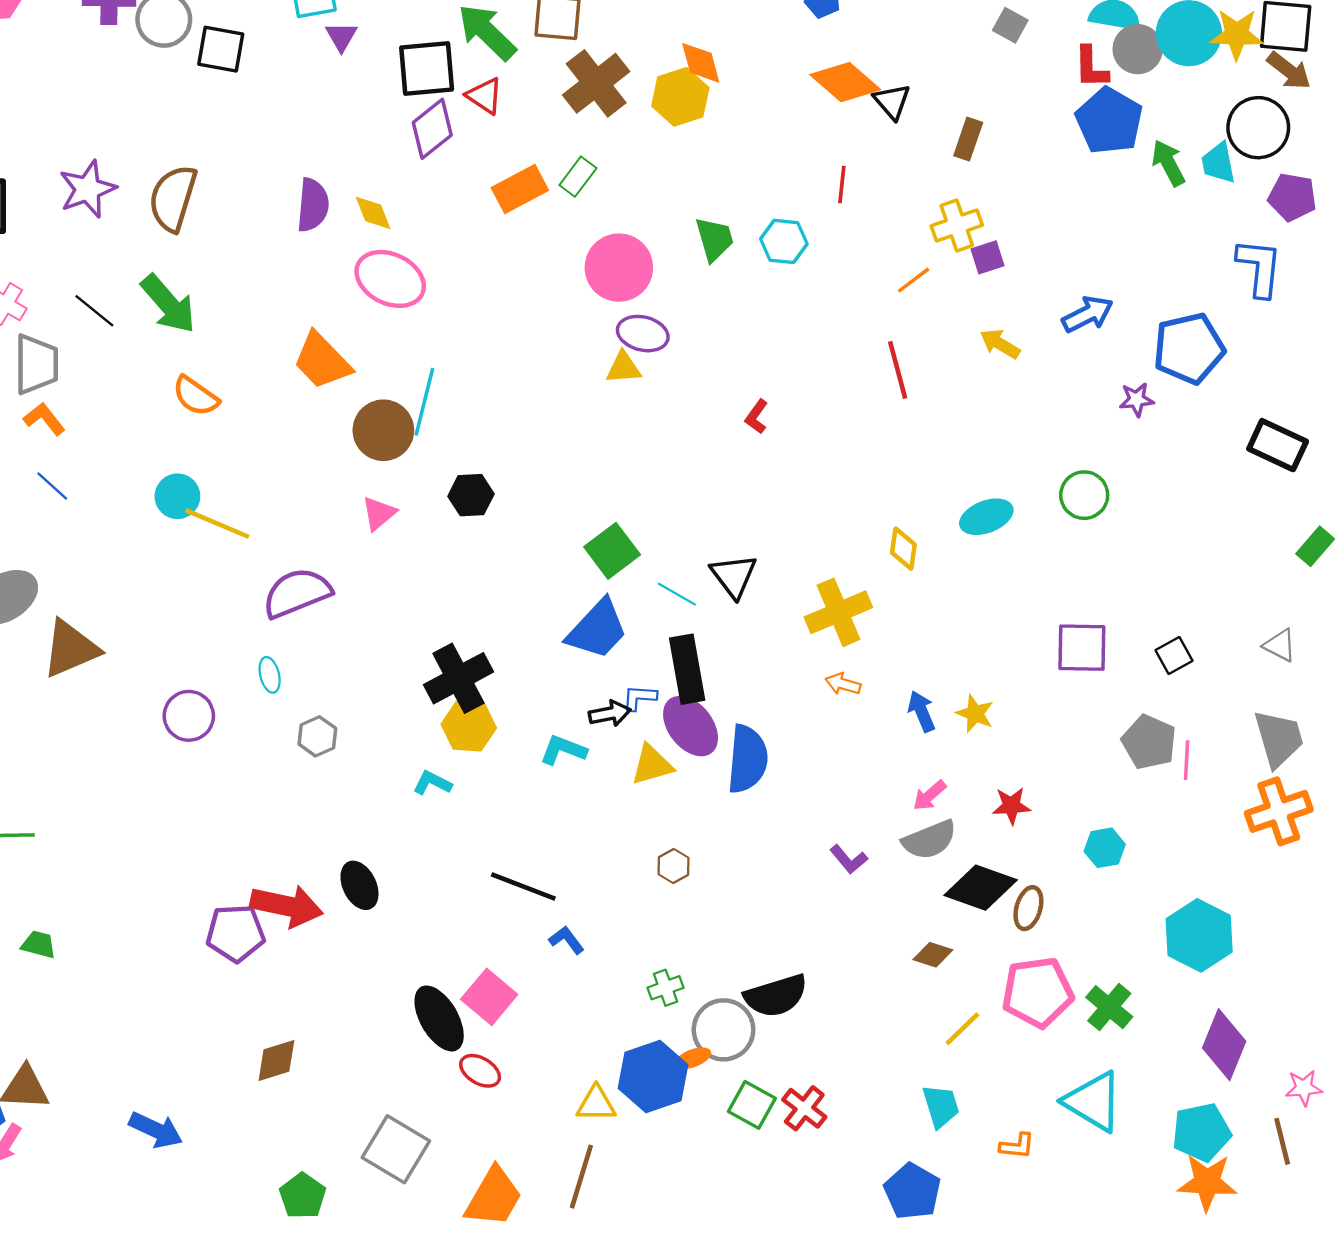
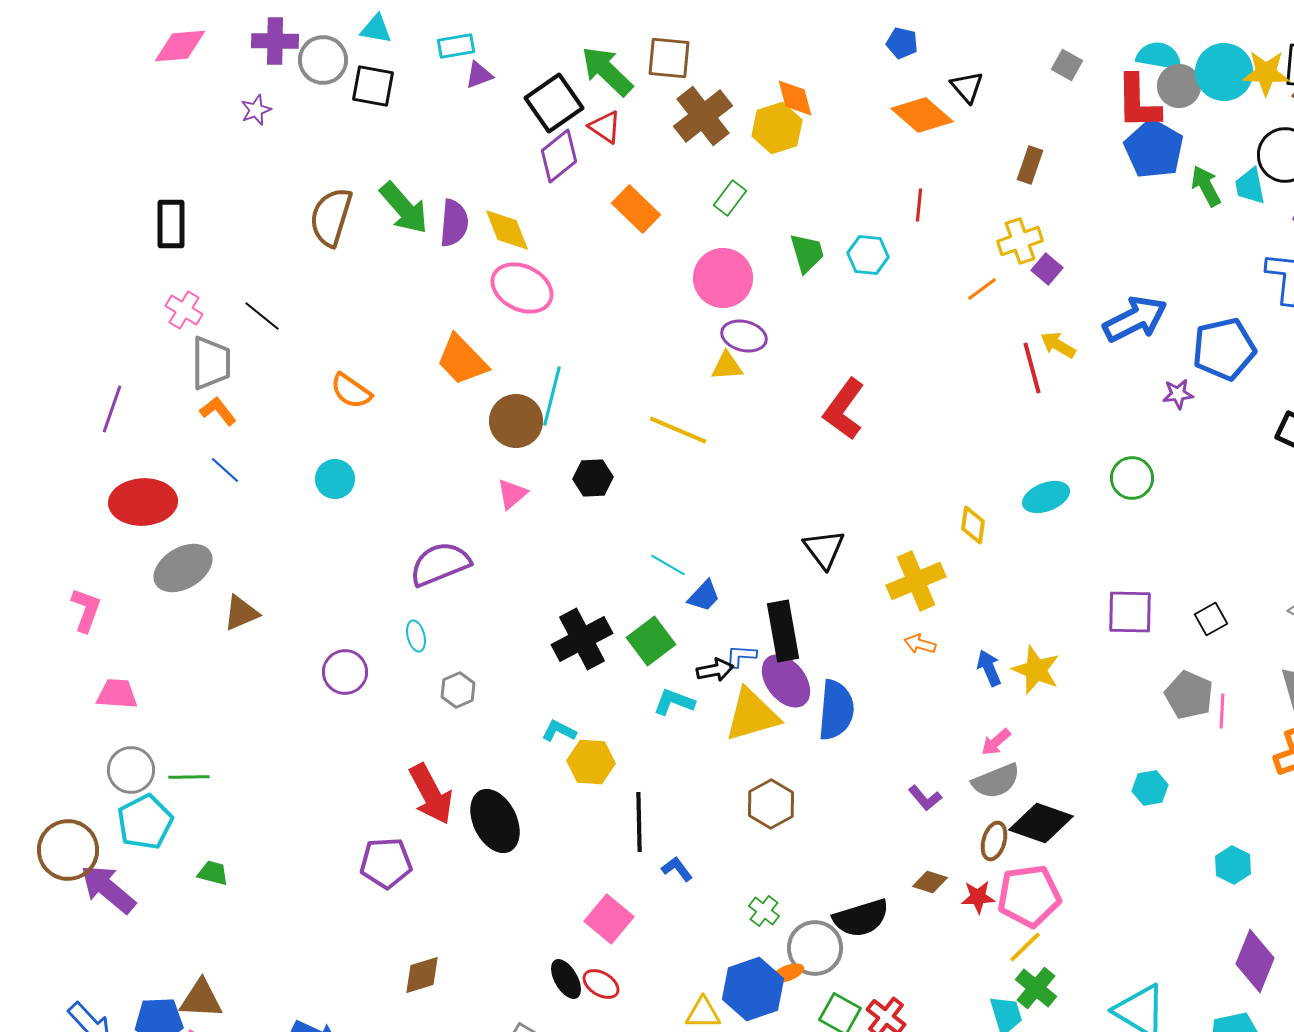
purple triangle: (341, 37) -> (479, 75), turned 40
red L-shape: (1091, 67) -> (1138, 102), size x1.5
black square: (427, 68) -> (554, 103), turned -30
black triangle: (892, 101) -> (967, 87), moved
green rectangle: (578, 177) -> (730, 198), moved
purple star: (88, 189) -> (256, 110), moved, size x0.6
orange rectangle: (520, 189) -> (636, 209), turned 72
yellow diamond: (373, 213) -> (507, 230), size x1.4
purple square: (987, 257) -> (1047, 269), turned -32
green arrow: (168, 304) -> (404, 208), moved
blue arrow: (1088, 314) -> (1135, 319), size x1.4
red line: (898, 370) -> (1032, 368), moved
red L-shape: (757, 417) -> (844, 409), size x2.0
yellow line: (217, 524) -> (678, 430), moved
green square: (612, 551) -> (651, 641), moved
cyan line: (677, 594) -> (668, 565), moved
blue trapezoid: (597, 629) -> (704, 596), size x0.6
brown triangle: (70, 649) -> (241, 613), size x0.7
yellow star: (975, 714) -> (1036, 670), size x1.4
yellow hexagon: (469, 726) -> (591, 762), moved
yellow triangle: (652, 765) -> (752, 715), size x1.5
red star: (1011, 806) -> (978, 897), moved
brown hexagon: (673, 866) -> (771, 804), size x1.6
black ellipse: (359, 885) -> (495, 821), size x1.5
black line: (523, 886) -> (639, 822), turned 68
red arrow: (287, 906) -> (431, 794), moved, turned 50
brown ellipse: (1028, 908) -> (994, 841), moved
cyan hexagon: (1199, 935) -> (1233, 865), size x0.6
brown diamond: (933, 955) -> (930, 882), moved
green cross: (666, 988) -> (764, 911), turned -32
pink pentagon: (1038, 992) -> (1029, 896), moved
green cross: (1109, 1007) -> (1036, 988), moved
black ellipse: (439, 1018) -> (566, 979), moved, size x0.7

